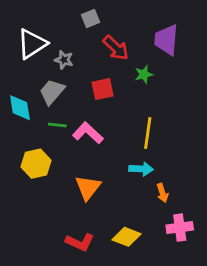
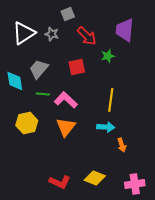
gray star: (64, 60) -> (52, 34), moved
orange triangle: (88, 188) -> (66, 127), moved
pink cross: (180, 228) -> (135, 184), moved

